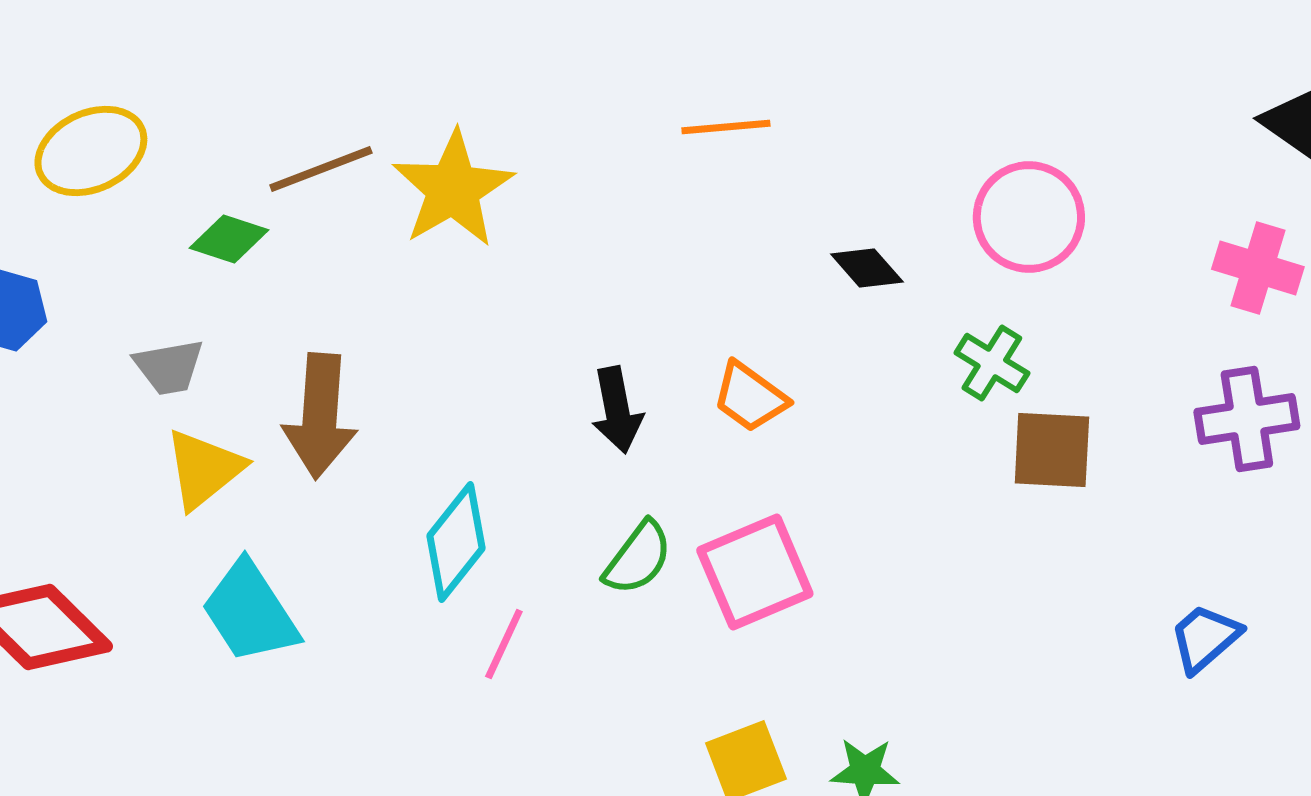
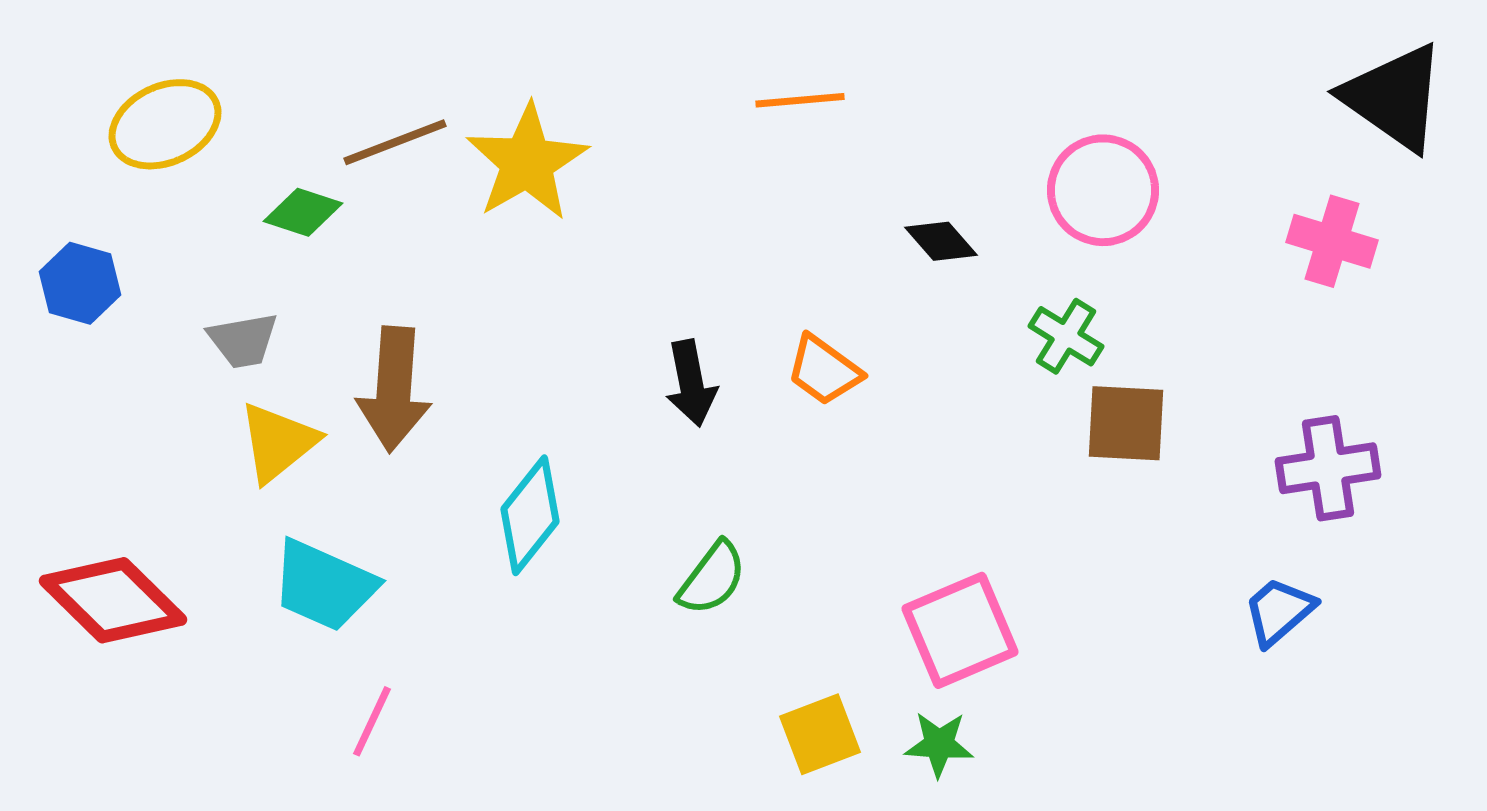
purple cross: (1247, 419) -> (1328, 468), moved
green semicircle: (638, 558) -> (712, 578), moved
pink square: (755, 572) -> (960, 630), moved
cyan trapezoid: (250, 612) -> (324, 585), turned -33
pink line: (504, 644) -> (372, 721), moved

